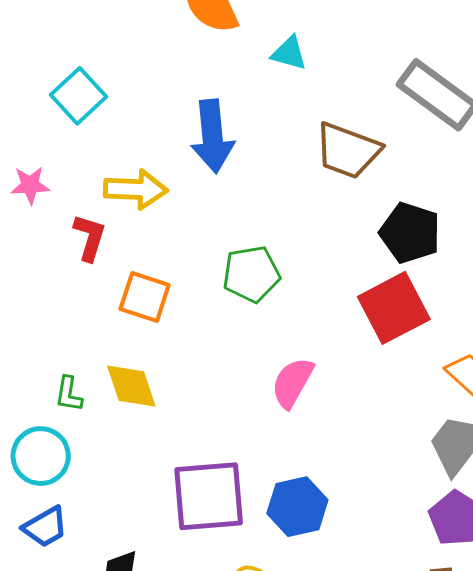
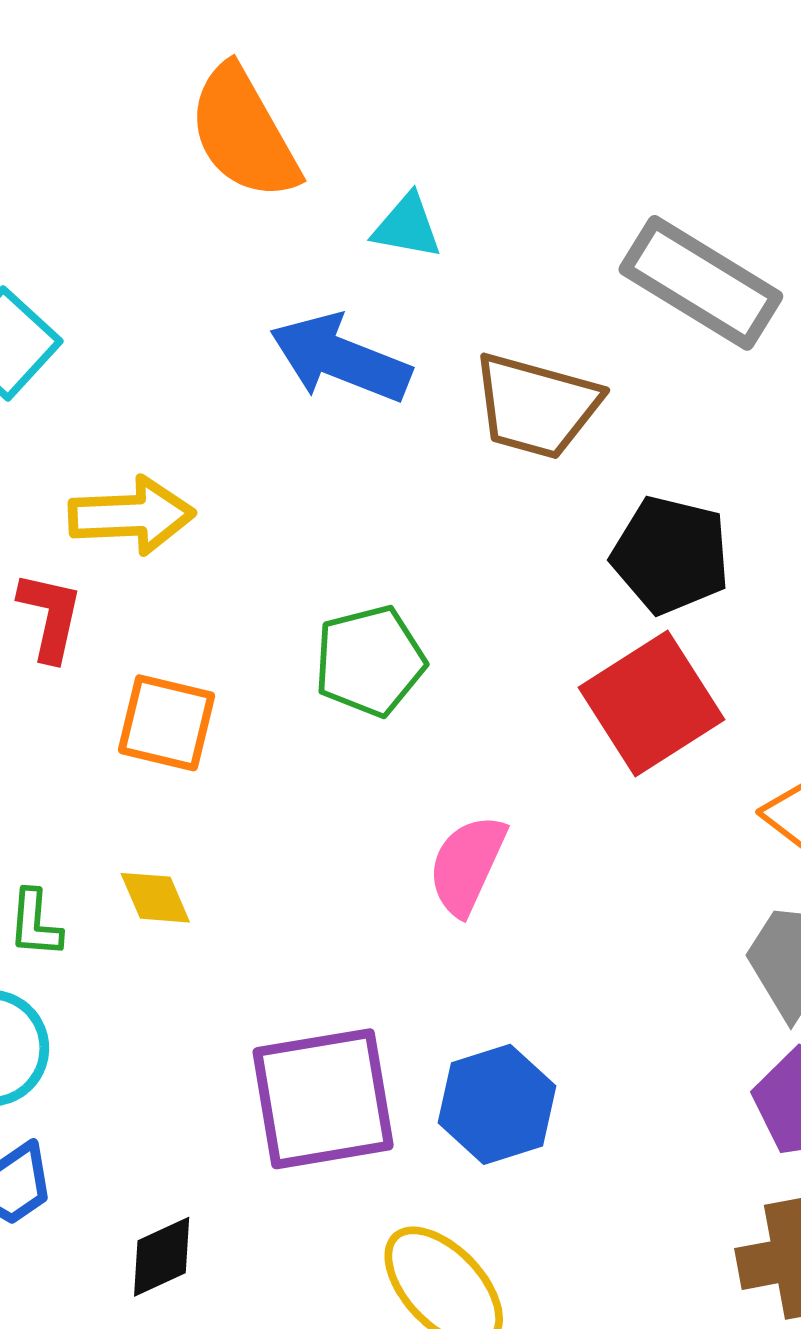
blue arrow: (212, 136) -> (340, 358), moved, turned 122
yellow diamond: (131, 386) -> (155, 898), size x0.7

